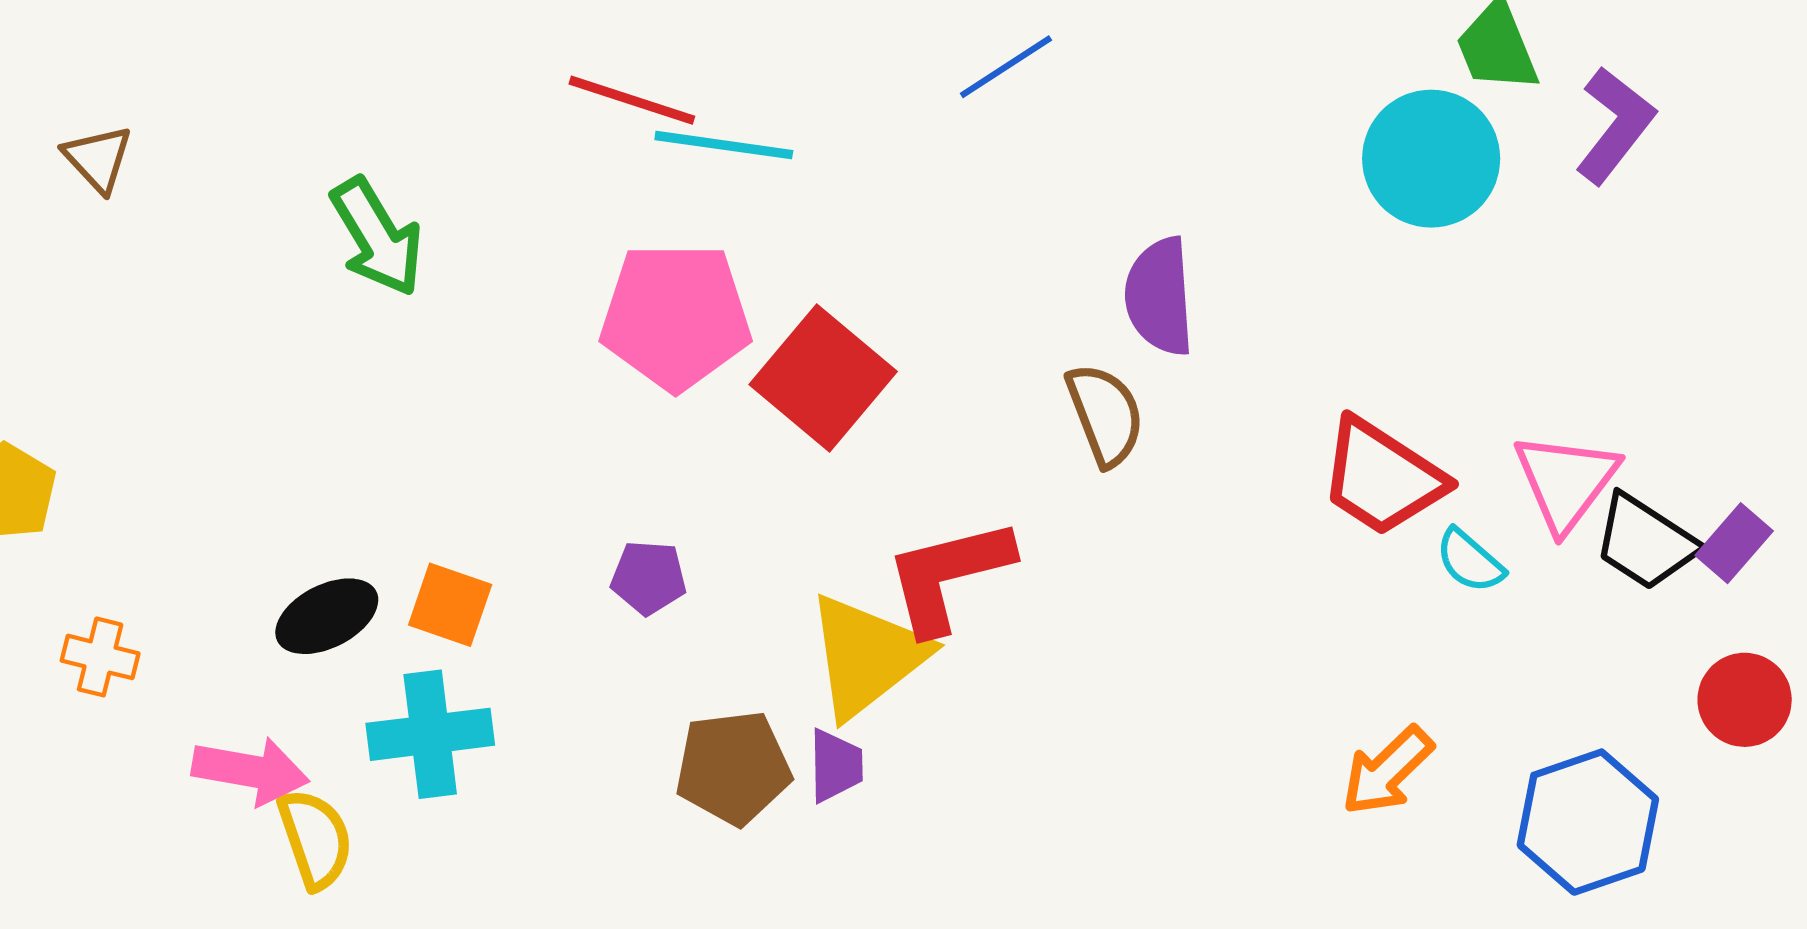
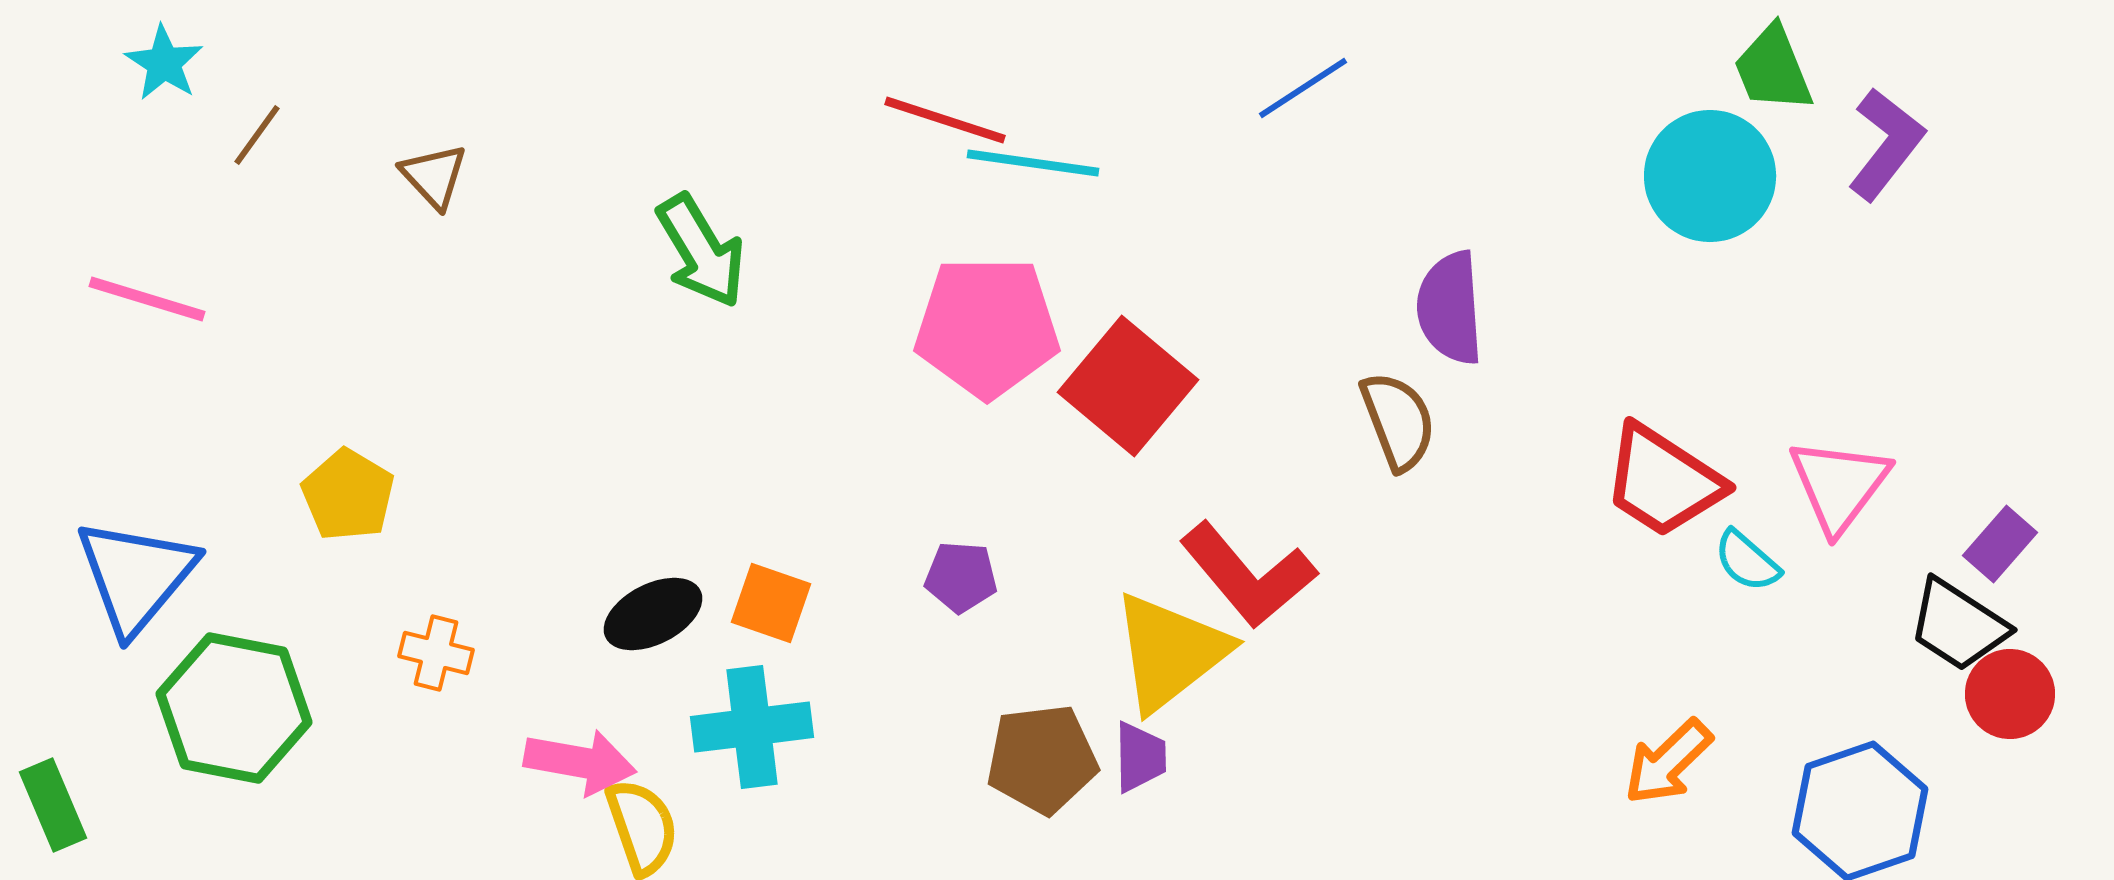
black trapezoid: (1645, 542) -> (1958, 625), moved
red L-shape: (948, 575) -> (1248, 575), turned -116

